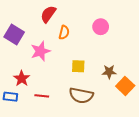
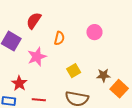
red semicircle: (48, 14) -> (34, 21), moved
yellow square: (78, 66) -> (74, 71), turned -32

